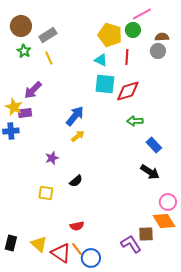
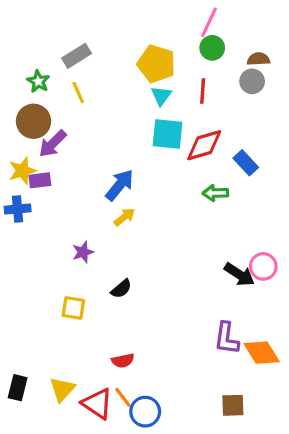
pink line: (142, 14) -> (209, 22), moved, turned -36
brown circle: (21, 26) -> (34, 121), moved
yellow pentagon: (110, 35) -> (156, 64), moved
cyan triangle: (101, 60) -> (161, 96), turned 40
yellow star: (14, 107) -> (22, 171), turned 30
blue rectangle: (154, 145) -> (246, 163), moved
pink circle: (168, 202) -> (263, 266), moved
brown square: (146, 234) -> (233, 405), moved
yellow triangle: (39, 244) -> (62, 389), turned 30
purple L-shape: (131, 244) -> (227, 338), moved, turned -140

